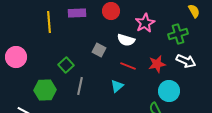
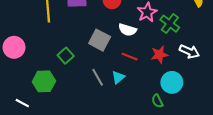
green cross: (178, 34) -> (170, 24), moved, turned -36
gray square: (99, 50) -> (100, 40), size x1.5
gray line: (80, 86) -> (98, 77), moved, turned -42

